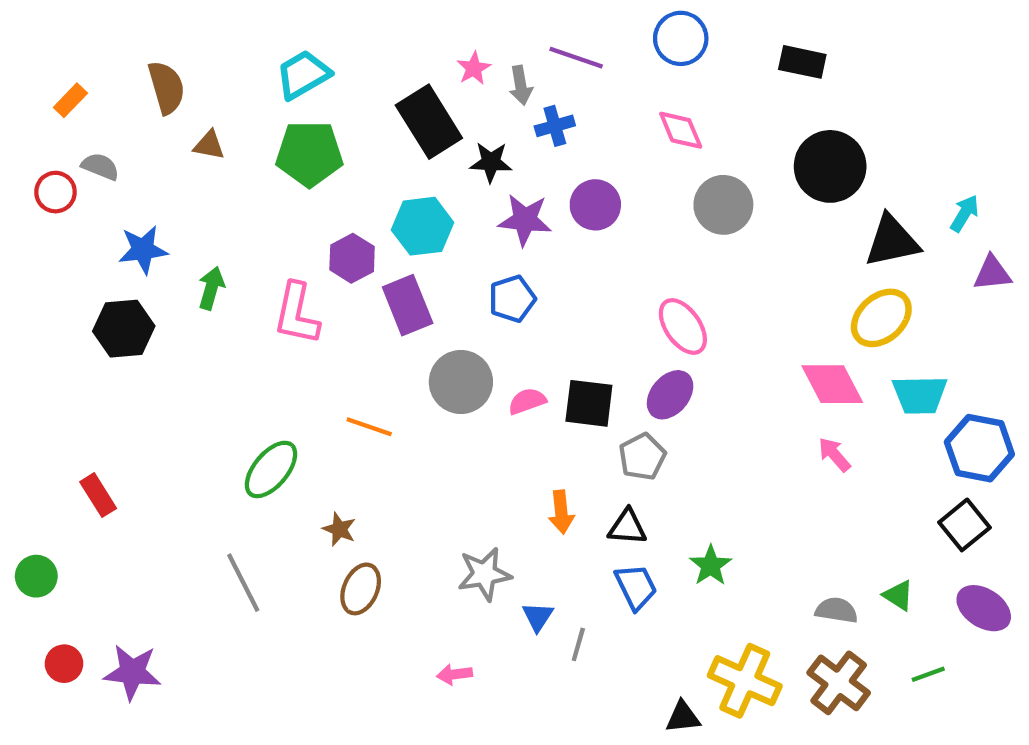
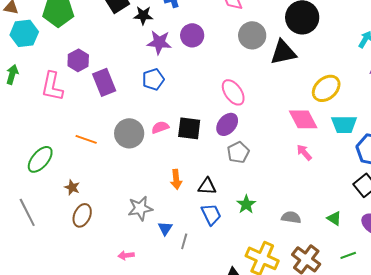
cyan hexagon: (423, 226) -> (24, 33), moved
black triangle: (892, 241) -> (283, 52), moved
gray circle: (461, 382) -> (129, 133), moved
gray pentagon: (642, 457) -> (238, 152), moved
gray semicircle: (836, 610) -> (291, 217), moved

